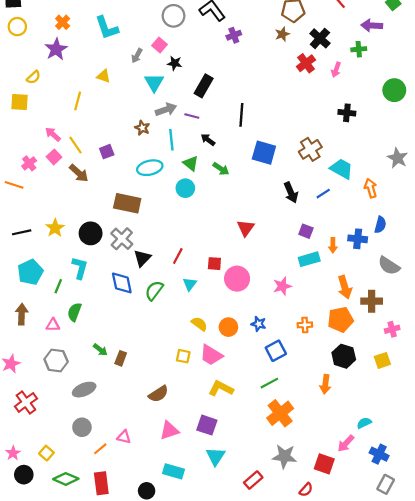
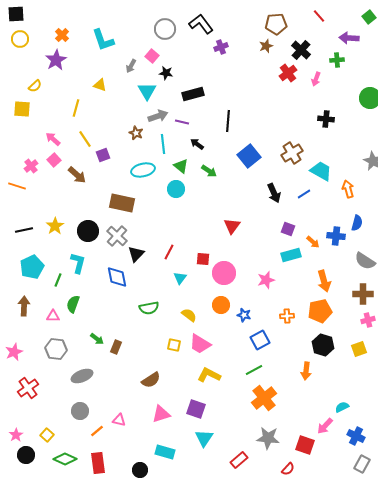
black rectangle: (204, 86) -> (193, 94), turned 45
yellow line: (75, 145) -> (85, 139), moved
blue square: (264, 153) -> (249, 156), turned 35
orange arrow: (333, 245) -> (313, 242), turned -48
green semicircle: (154, 290) -> (149, 308), moved, turned -138
brown cross: (372, 301) -> (363, 294), moved
orange circle: (228, 327) -> (221, 305), moved

